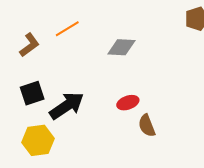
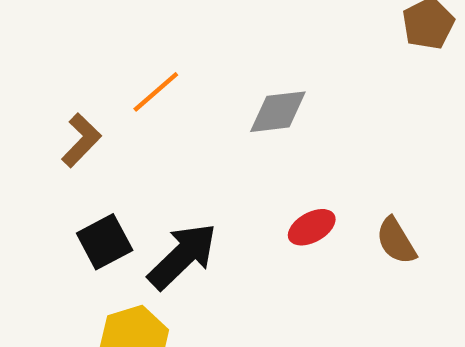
brown semicircle: (147, 126) -> (396, 241), moved

